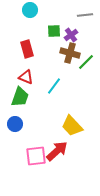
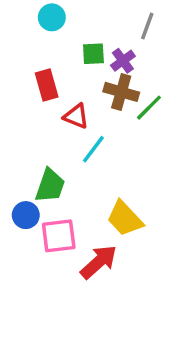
gray line: (85, 15) -> (147, 26), turned -63
red triangle: (26, 77) -> (76, 116), moved
green trapezoid: (20, 97) -> (50, 186), moved
pink square: (36, 156) -> (59, 236), moved

